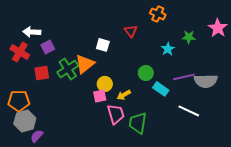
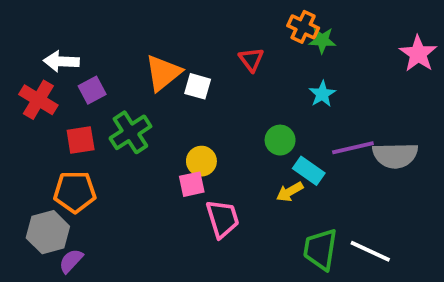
green star: (189, 37) -> (322, 40), moved
orange triangle: (85, 64) -> (163, 73), moved
yellow arrow: (124, 95) -> (290, 192), moved
orange pentagon: (19, 101) -> (75, 192), moved
white line: (189, 111) -> (370, 251), moved
green trapezoid: (138, 123) -> (320, 249), moved

